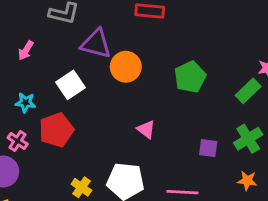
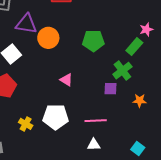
green pentagon: (190, 77) -> (93, 41), turned 30
green cross: (248, 139) -> (122, 71), moved
orange star: (247, 181) -> (140, 101), moved

